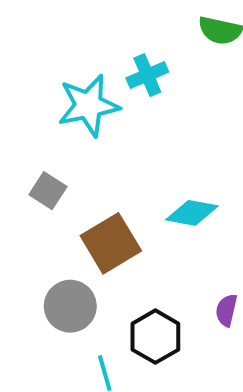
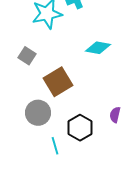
cyan diamond: (192, 213) -> (98, 48), moved

